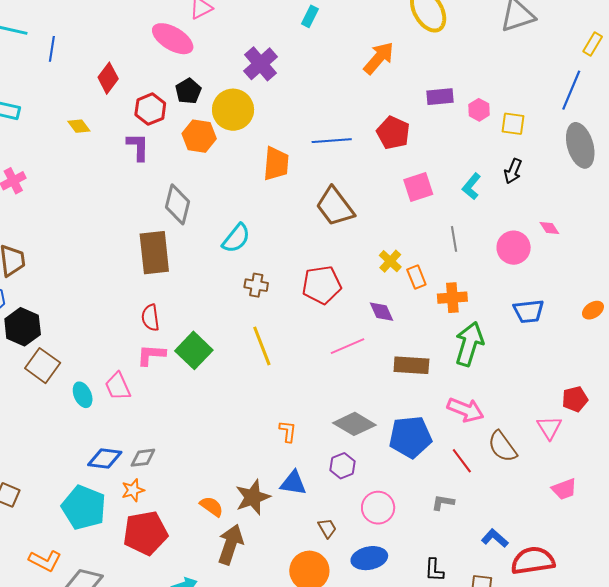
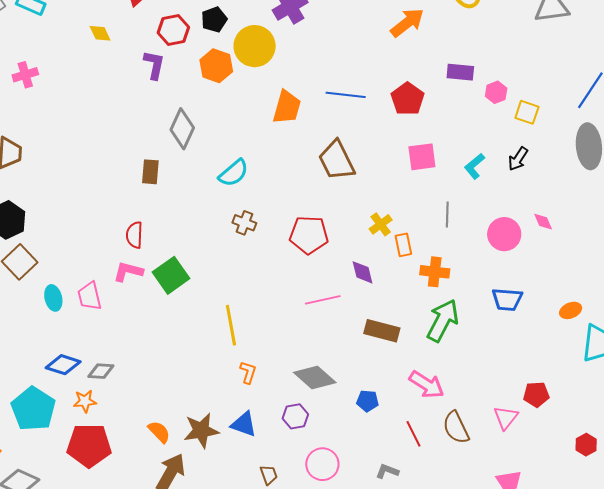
brown rectangle: (154, 253) -> (150, 172), size x0.6
yellow line: (262, 346) -> (231, 325), moved
blue pentagon: (410, 437) -> (367, 401), size x0.5

